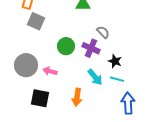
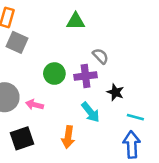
purple cross: (91, 48) -> (86, 76), turned -30
cyan line: (117, 79) -> (135, 117), moved
black square: (40, 98) -> (22, 138), turned -30

